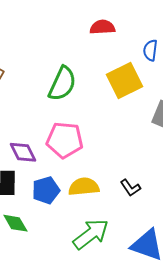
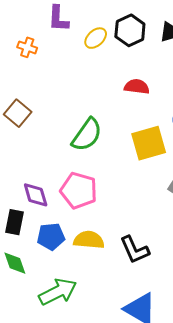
black L-shape: (130, 188) -> (135, 250), size x1.5
green arrow: (91, 234) -> (58, 292), moved

